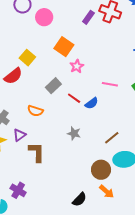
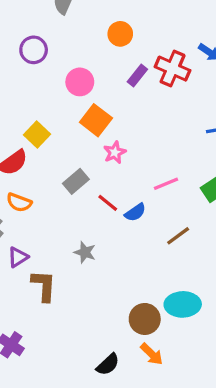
pink circle: (44, 17) -> (80, 82), moved
pink line: (110, 84) -> (166, 184), turned -35
orange semicircle: (35, 111) -> (19, 202), moved
gray star: (74, 133) -> (85, 252), moved
brown line: (112, 138) -> (178, 236), moved

